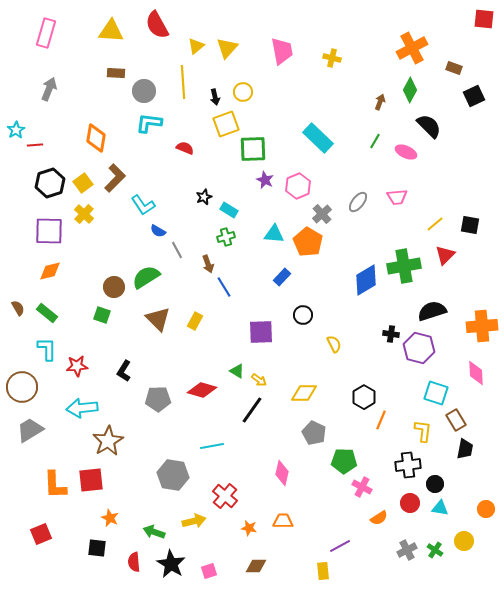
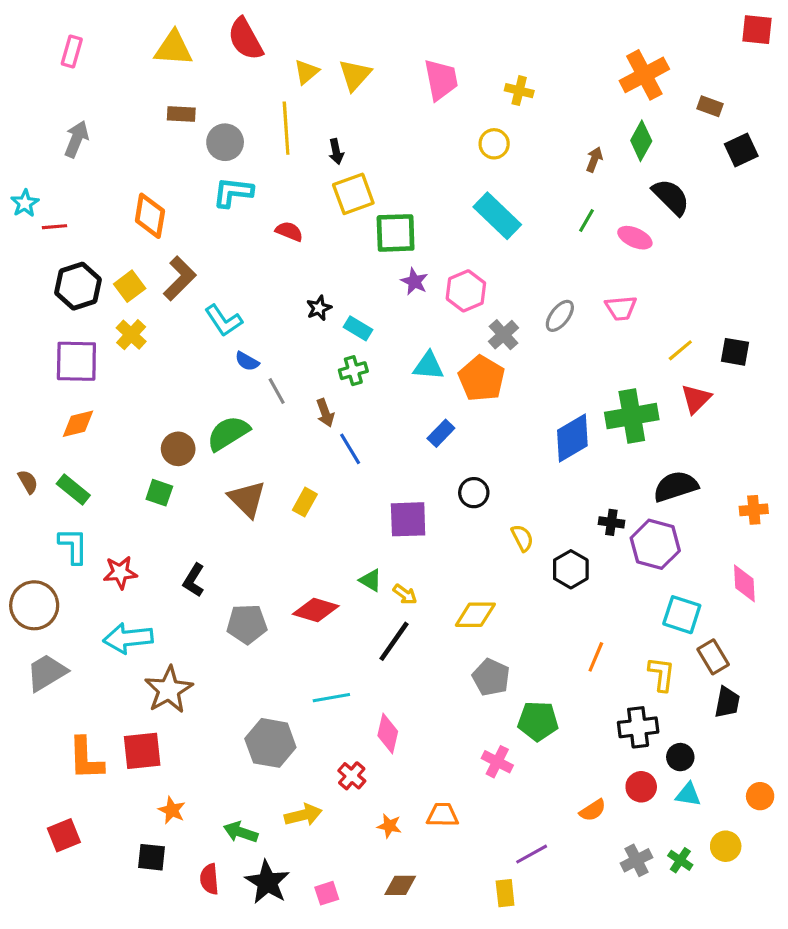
pink rectangle: (46, 33) -> (72, 51), size x0.7
yellow circle: (243, 92) -> (494, 144), moved
orange cross: (482, 326) -> (754, 510), size x0.6
black hexagon: (364, 397) -> (571, 569), moved
pink diamond: (282, 473) -> (388, 734), moved
pink cross: (362, 487) -> (497, 762), moved
red cross: (225, 496) -> (352, 776), size x0.7

